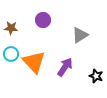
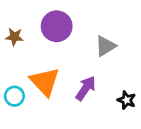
purple circle: (43, 20) -> (57, 26), size x1.5
cyan circle: (11, 54) -> (14, 96), moved

